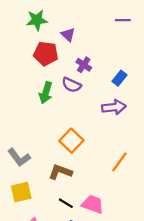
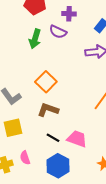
purple cross: (84, 65) -> (69, 14), turned -32
orange square: (71, 141) -> (46, 82), moved

